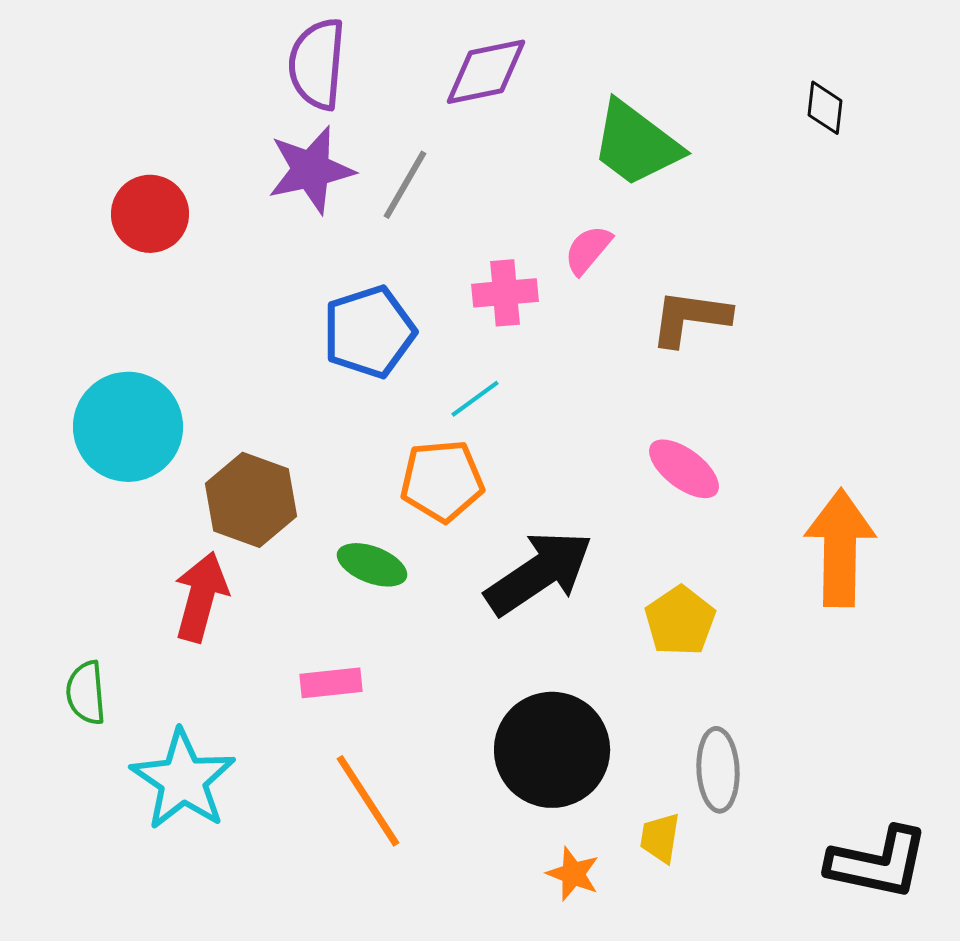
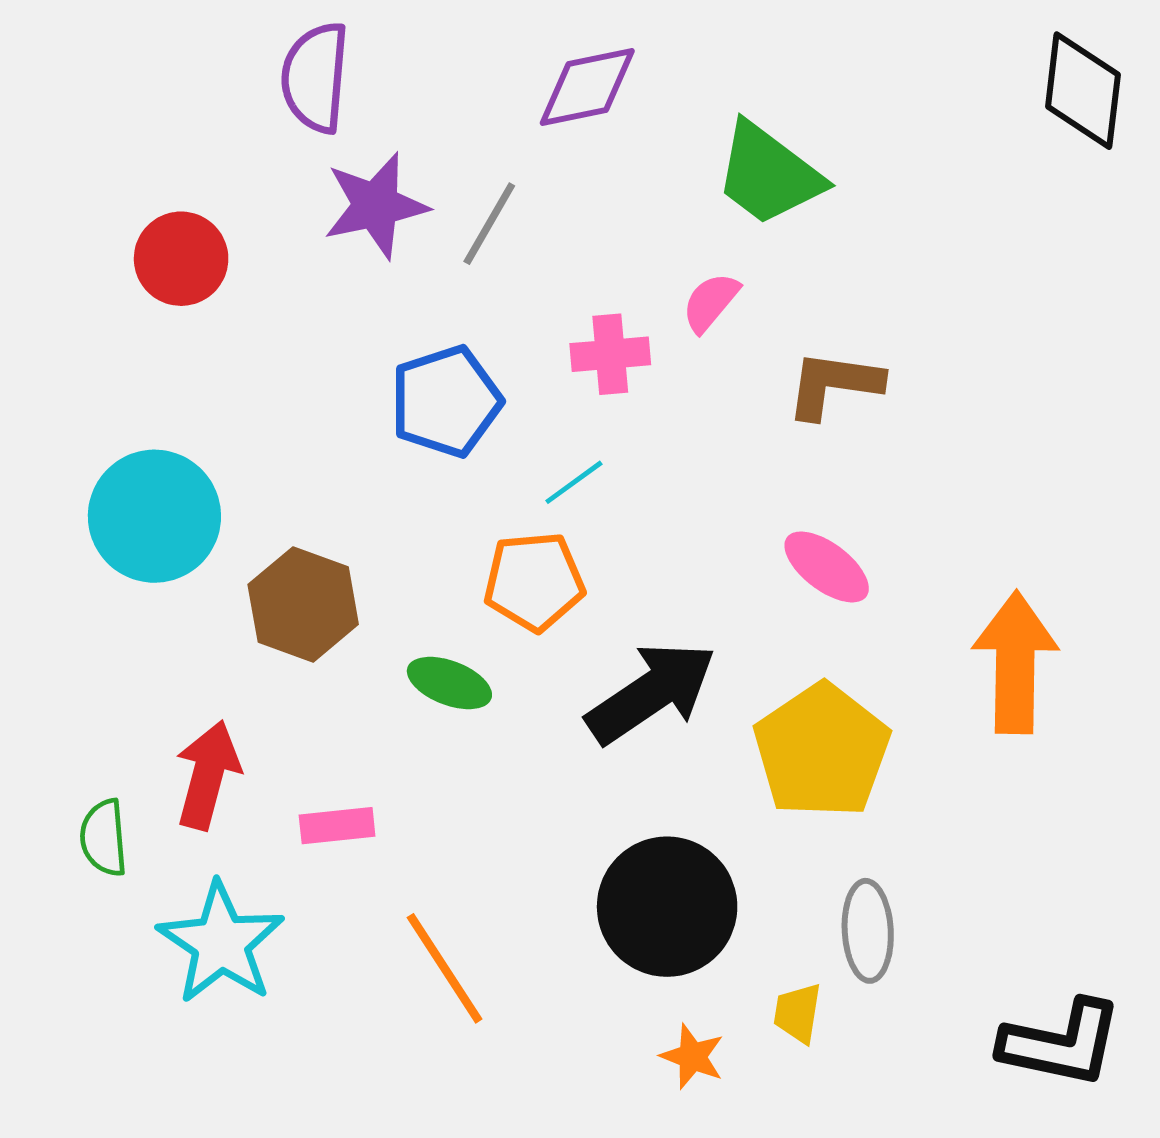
purple semicircle: (317, 64) -> (315, 77), moved
black diamond: (825, 108) -> (1083, 91), moved, size x1.8
red arrow: (201, 597) -> (208, 775), moved
yellow pentagon: (680, 621) -> (822, 751), size x1.6
pink rectangle: (331, 683) -> (337, 826), moved

